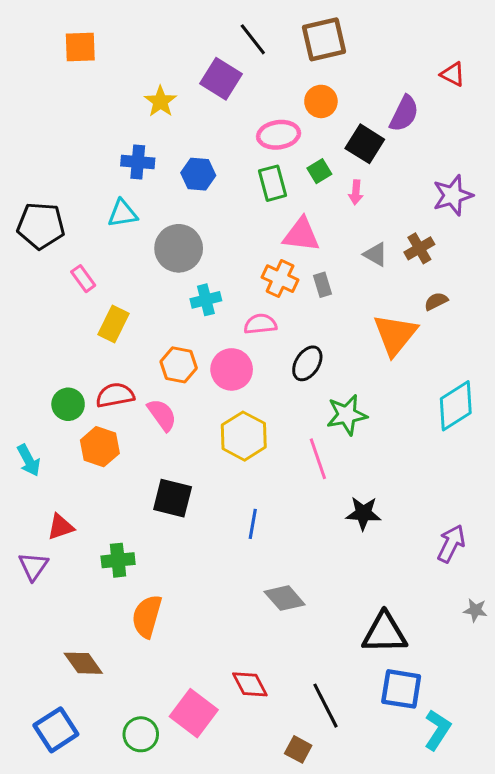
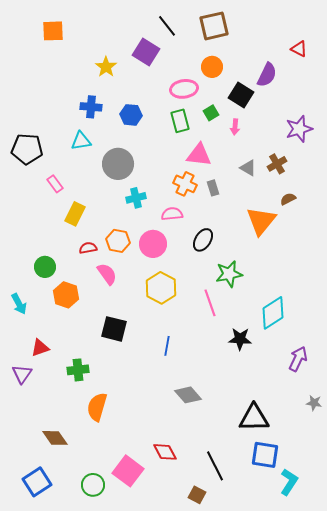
red semicircle: (115, 395) -> (88, 248), moved, size x0.7
cyan diamond: (456, 406) -> (273, 313), moved

